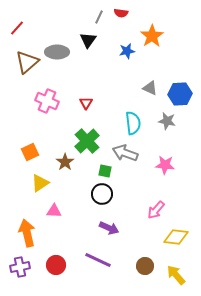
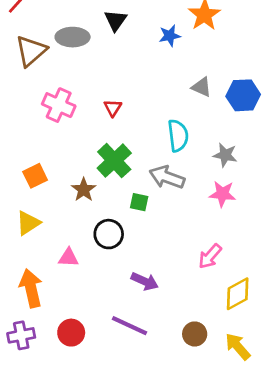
gray star: (167, 121) -> (225, 155), moved
yellow triangle: (40, 183) -> (28, 223), moved
black circle: (102, 194) -> (109, 234), moved
yellow diamond: (176, 237) -> (238, 294), turned -35

